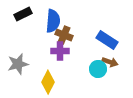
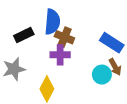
black rectangle: (23, 14) -> (24, 35), moved
brown arrow: (110, 62) -> (115, 67), turned 42

